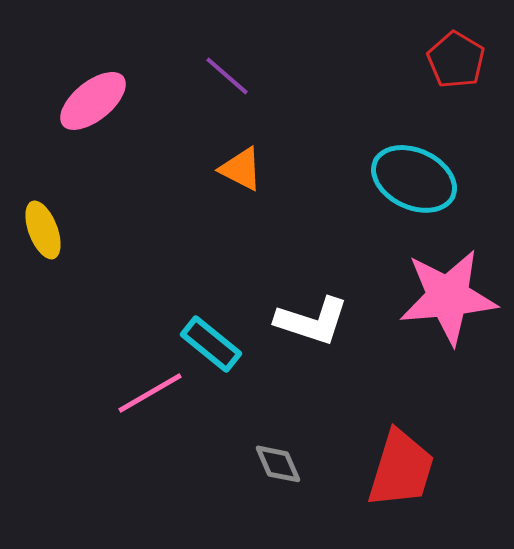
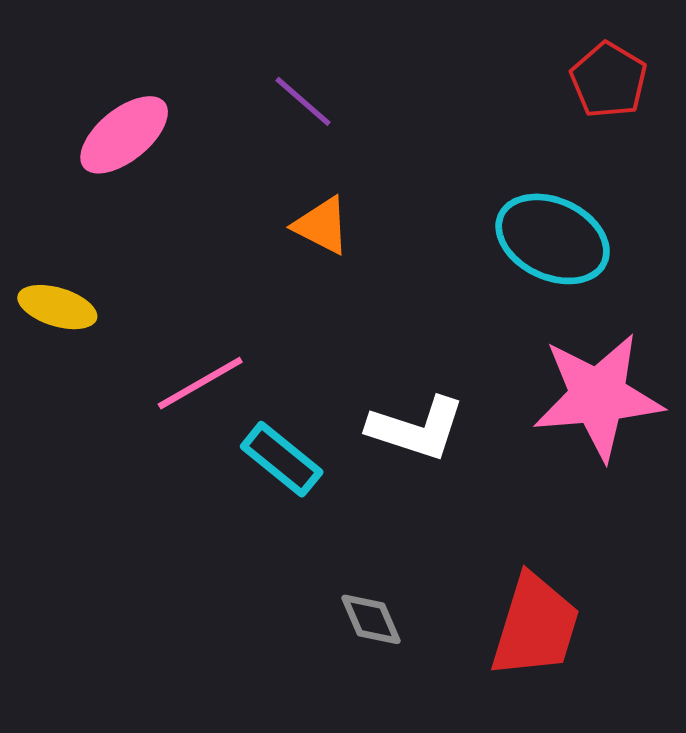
yellow ellipse: (43, 230) -> (57, 307), turned -52
pink line: (150, 393) -> (200, 383), moved

